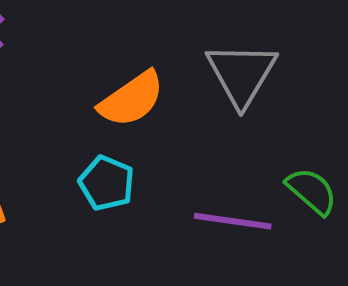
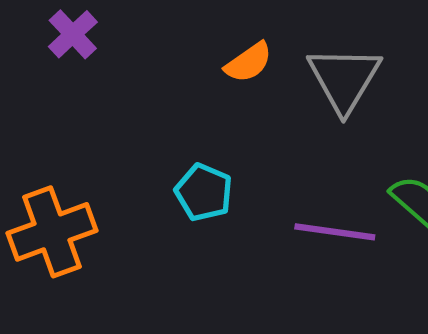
orange semicircle: (132, 99) -> (249, 62), moved, size x0.7

